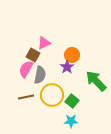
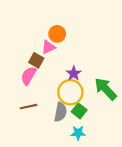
orange circle: (72, 55) -> (57, 34), moved
gray semicircle: (40, 75) -> (60, 112), moved
yellow circle: (52, 95) -> (70, 92), moved

